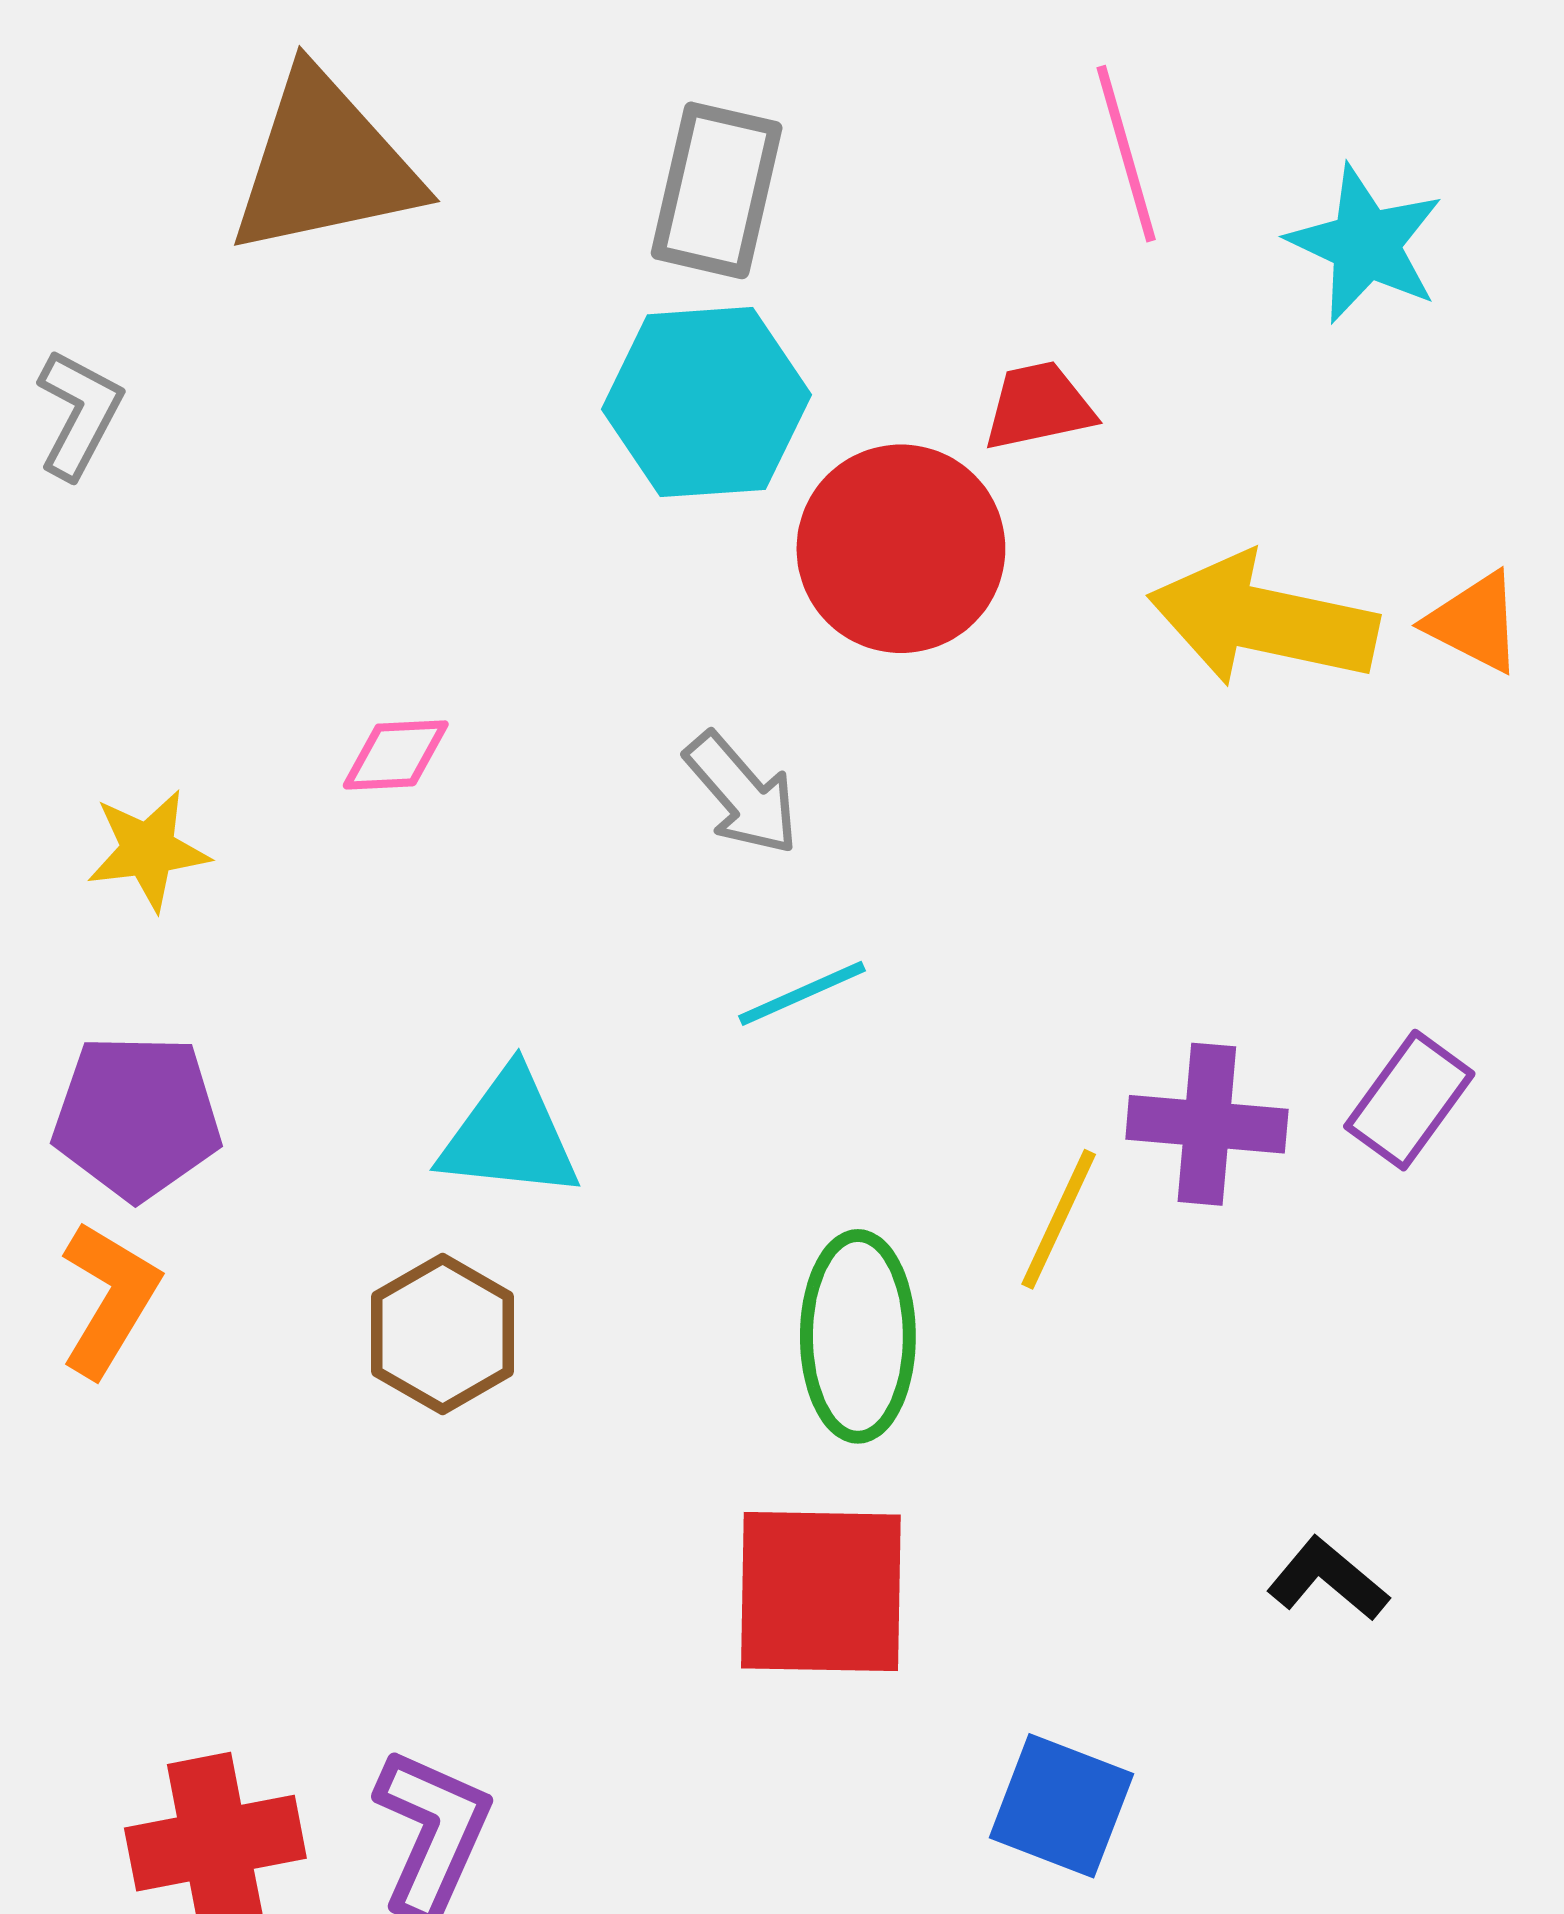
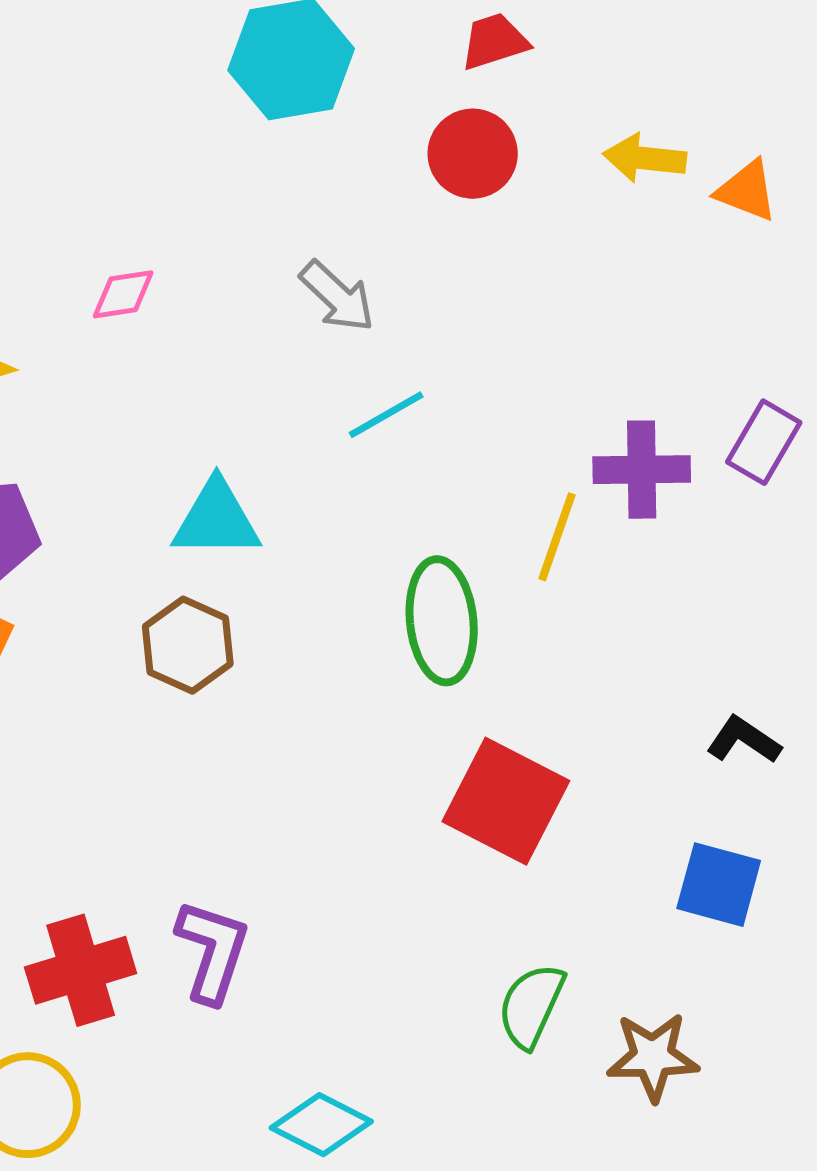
red circle: (901, 549) -> (473, 154), moved, size x0.7
yellow arrow: (1263, 620) -> (645, 158), size x0.6
orange triangle: (1475, 622) -> (747, 191), moved
red square: (821, 1591) -> (506, 801), moved, turned 32
blue square: (1061, 1806) -> (719, 885), moved

